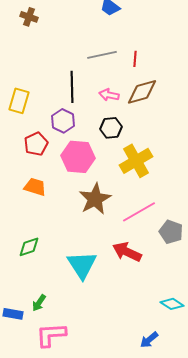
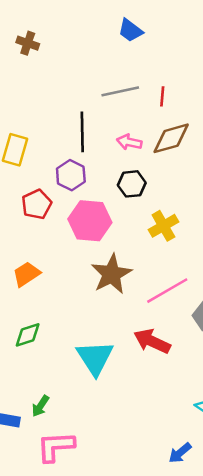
yellow cross: (136, 161) -> (163, 226), size x0.7
orange trapezoid: (35, 187) -> (26, 274), moved, turned -50

